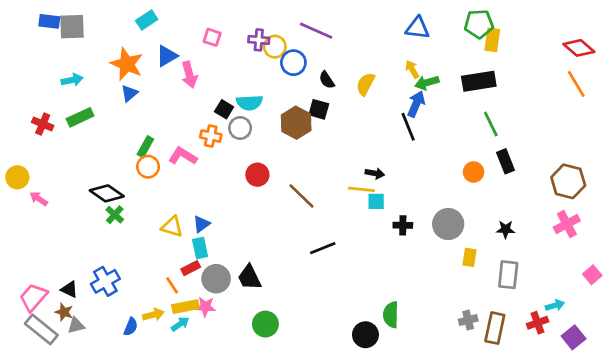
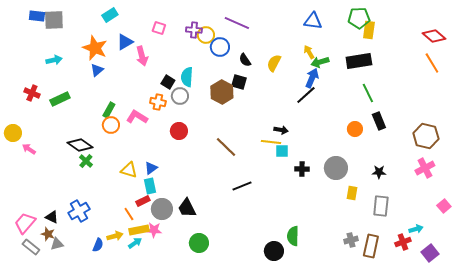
cyan semicircle: (249, 103) -> (187, 77), turned 96
green rectangle: (80, 117) -> (60, 99), moved
black line: (408, 127) -> (306, 95), turned 70
red circle: (257, 175) -> (179, 131), moved
gray rectangle: (41, 329) -> (31, 247), size x0.7

